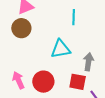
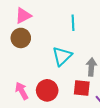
cyan triangle: (61, 49) -> (62, 56), turned -30

